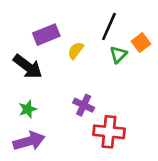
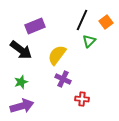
orange square: (141, 43) -> (106, 22), moved
yellow semicircle: (76, 51) -> (57, 55), moved, size x1.5
red cross: (109, 132) -> (82, 99), size x0.6

